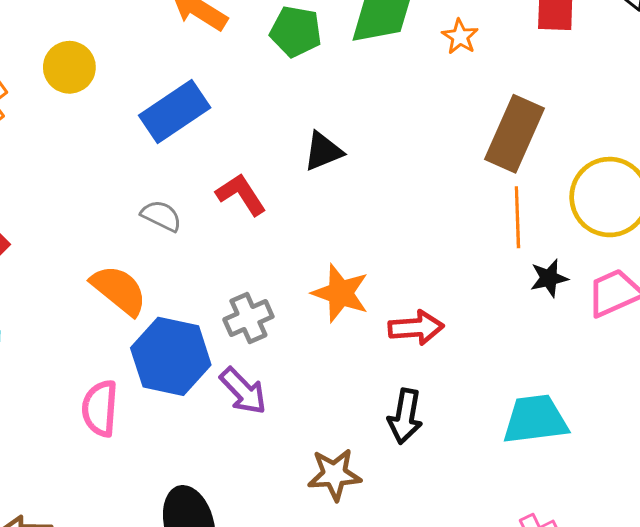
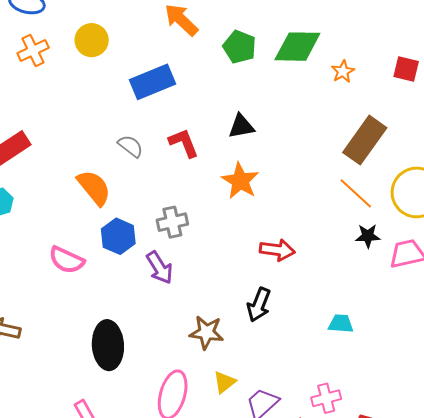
orange line: (517, 217) -> (356, 193), turned -57
orange star: (340, 293) -> (240, 181), moved
blue hexagon: (171, 356) -> (118, 236), size x0.7
pink semicircle: (100, 408) -> (67, 260), turned -81
cyan trapezoid: (535, 419) -> (341, 324), size x0.6

